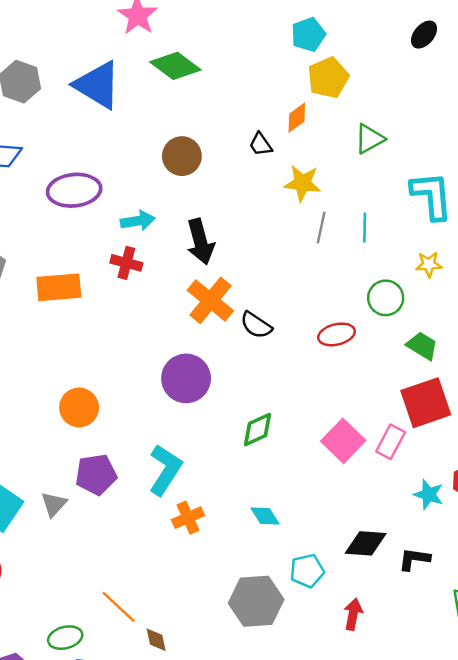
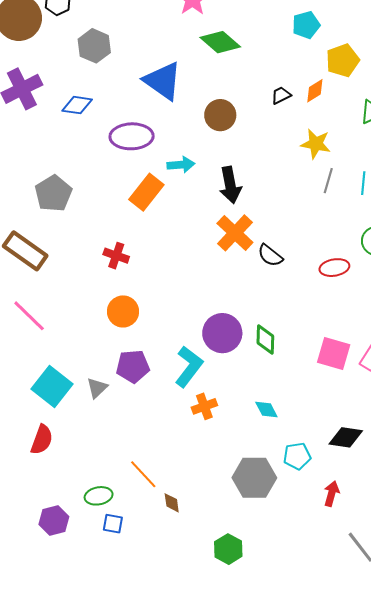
cyan pentagon: (308, 35) -> (306, 25), moved
blue triangle: (97, 85) -> (163, 81), moved
black trapezoid: (261, 144) -> (281, 95), moved, turned 95
red cross: (126, 263) -> (116, 256), moved
orange rectangle: (59, 287) -> (146, 192), moved, turned -51
purple circle: (186, 378) -> (222, 333), moved
green diamond: (258, 430) -> (265, 340), turned -68
pink square: (343, 441) -> (334, 354), turned -32

